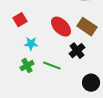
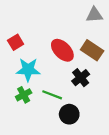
cyan star: (31, 44) -> (28, 70), size x1.5
black circle: (91, 83) -> (69, 114), moved

